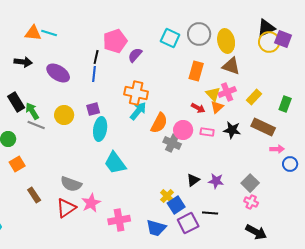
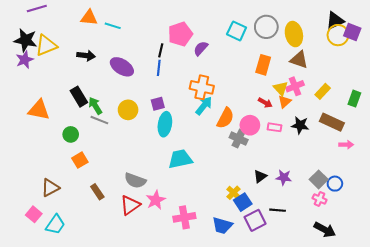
orange triangle: (33, 33) -> (89, 18), moved
cyan trapezoid: (115, 163) -> (180, 159), turned 115
blue circle: (290, 164) -> (335, 184), moved

